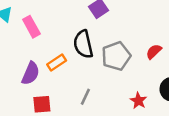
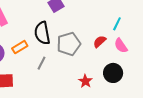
gray line: (85, 97) -> (42, 63), moved

